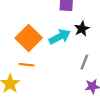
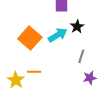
orange line: (27, 65) -> (34, 72), moved

